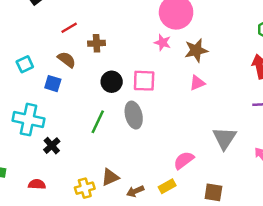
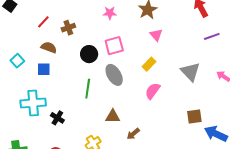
pink star: (163, 43) -> (110, 13), moved
pink triangle: (197, 83) -> (156, 35), turned -32
pink semicircle: (184, 160) -> (153, 91), moved
brown triangle: (110, 177) -> (113, 116), moved, turned 42
yellow rectangle: (167, 186) -> (149, 64), moved

